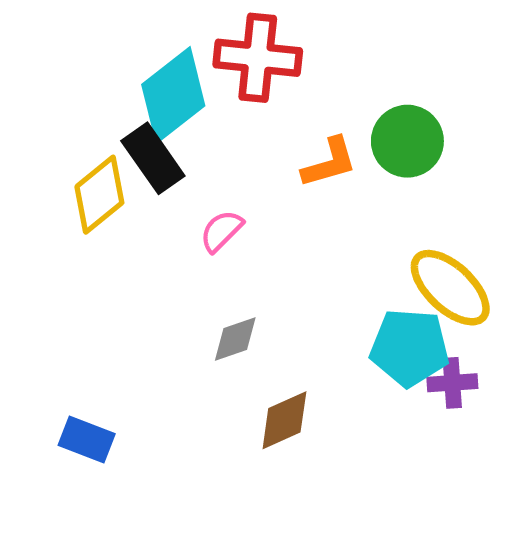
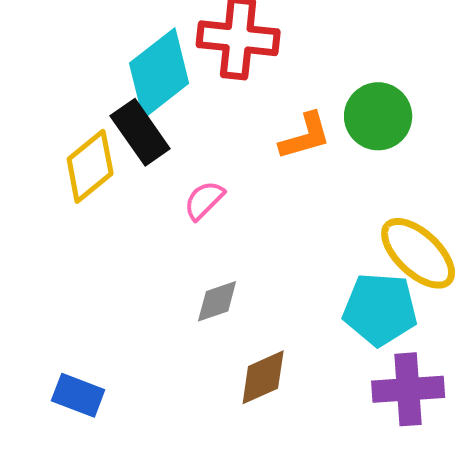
purple cross: (452, 383) -> (408, 389), moved, size x1.5

